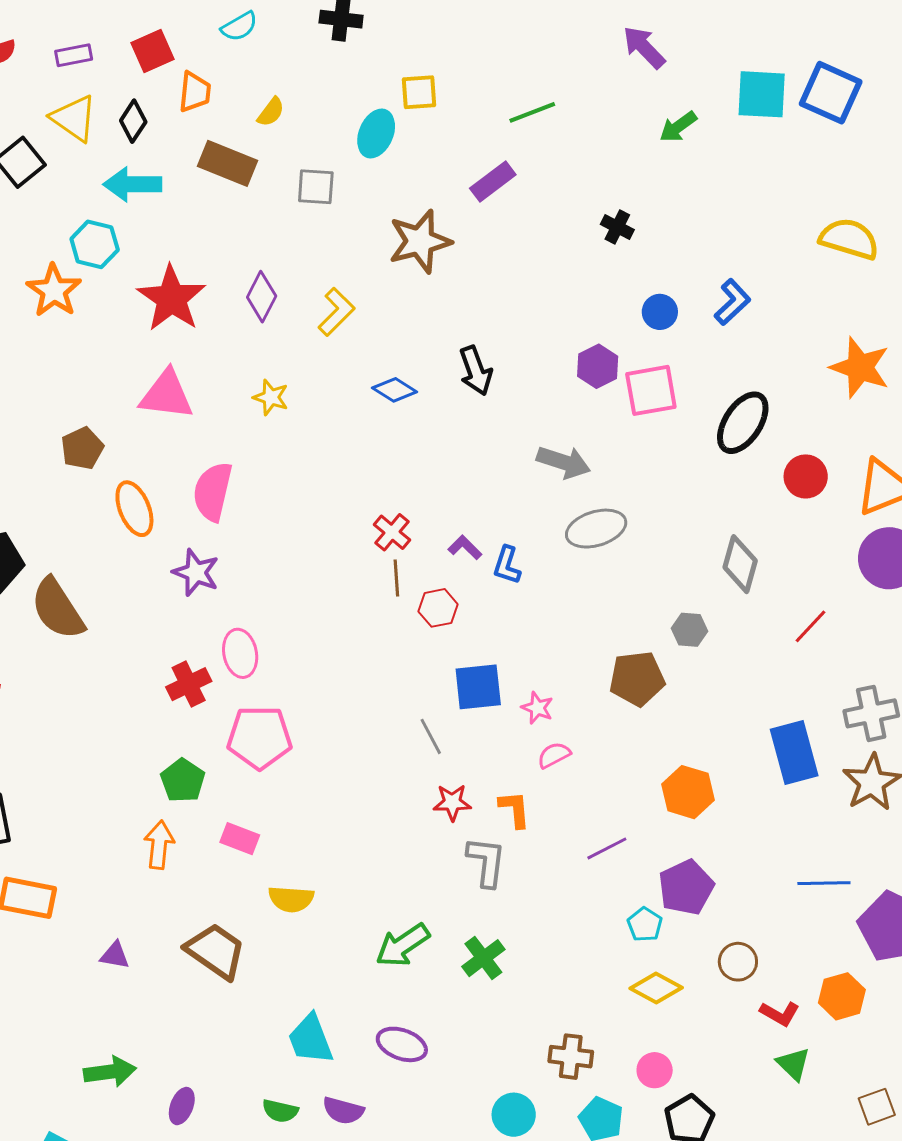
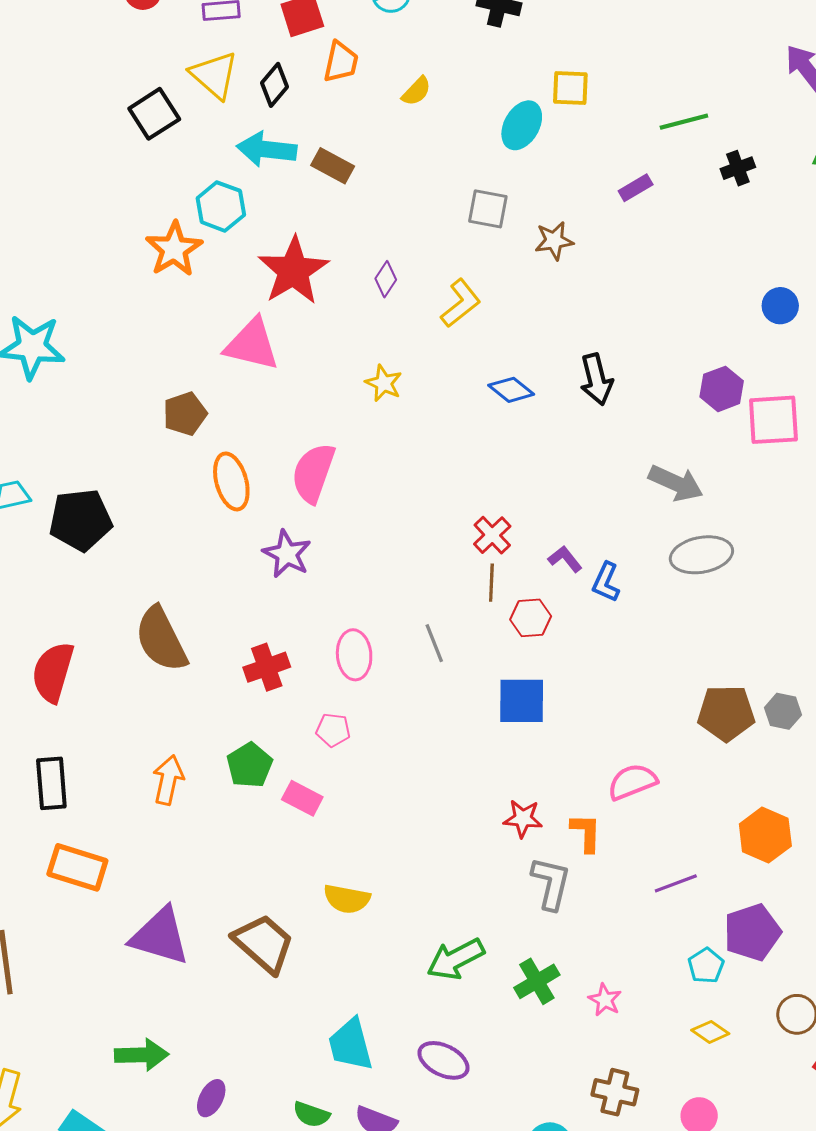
brown rectangle: (227, 163) -> (333, 166), moved, size x0.7
purple rectangle: (493, 181) -> (636, 188), size x0.7
gray square: (316, 187) -> (488, 209), moved
black cross: (617, 227) -> (738, 168), moved, turned 36
brown star: (420, 241) -> (554, 241), size x0.6
purple diamond: (262, 297) -> (386, 279), size x0.7
blue circle: (660, 312) -> (780, 306), moved
pink triangle: (167, 395) -> (252, 344), moved
brown semicircle: (58, 609) -> (161, 639), moved
gray hexagon: (690, 630) -> (783, 711), moved
pink ellipse: (240, 653) -> (354, 655), moved
blue square: (478, 687) -> (522, 701), moved
pink star: (537, 708) -> (605, 1000), moved
gray line: (431, 736) -> (434, 643), moved
pink pentagon: (260, 737) -> (333, 730), size x0.5
pink semicircle: (554, 755) -> (632, 782), size x1.4
pink rectangle: (240, 839) -> (302, 798), moved
orange arrow: (159, 845) -> (168, 780), moved
purple triangle: (115, 955) -> (160, 936), size x2.0
yellow diamond: (656, 988) -> (710, 1032), size x0.7

